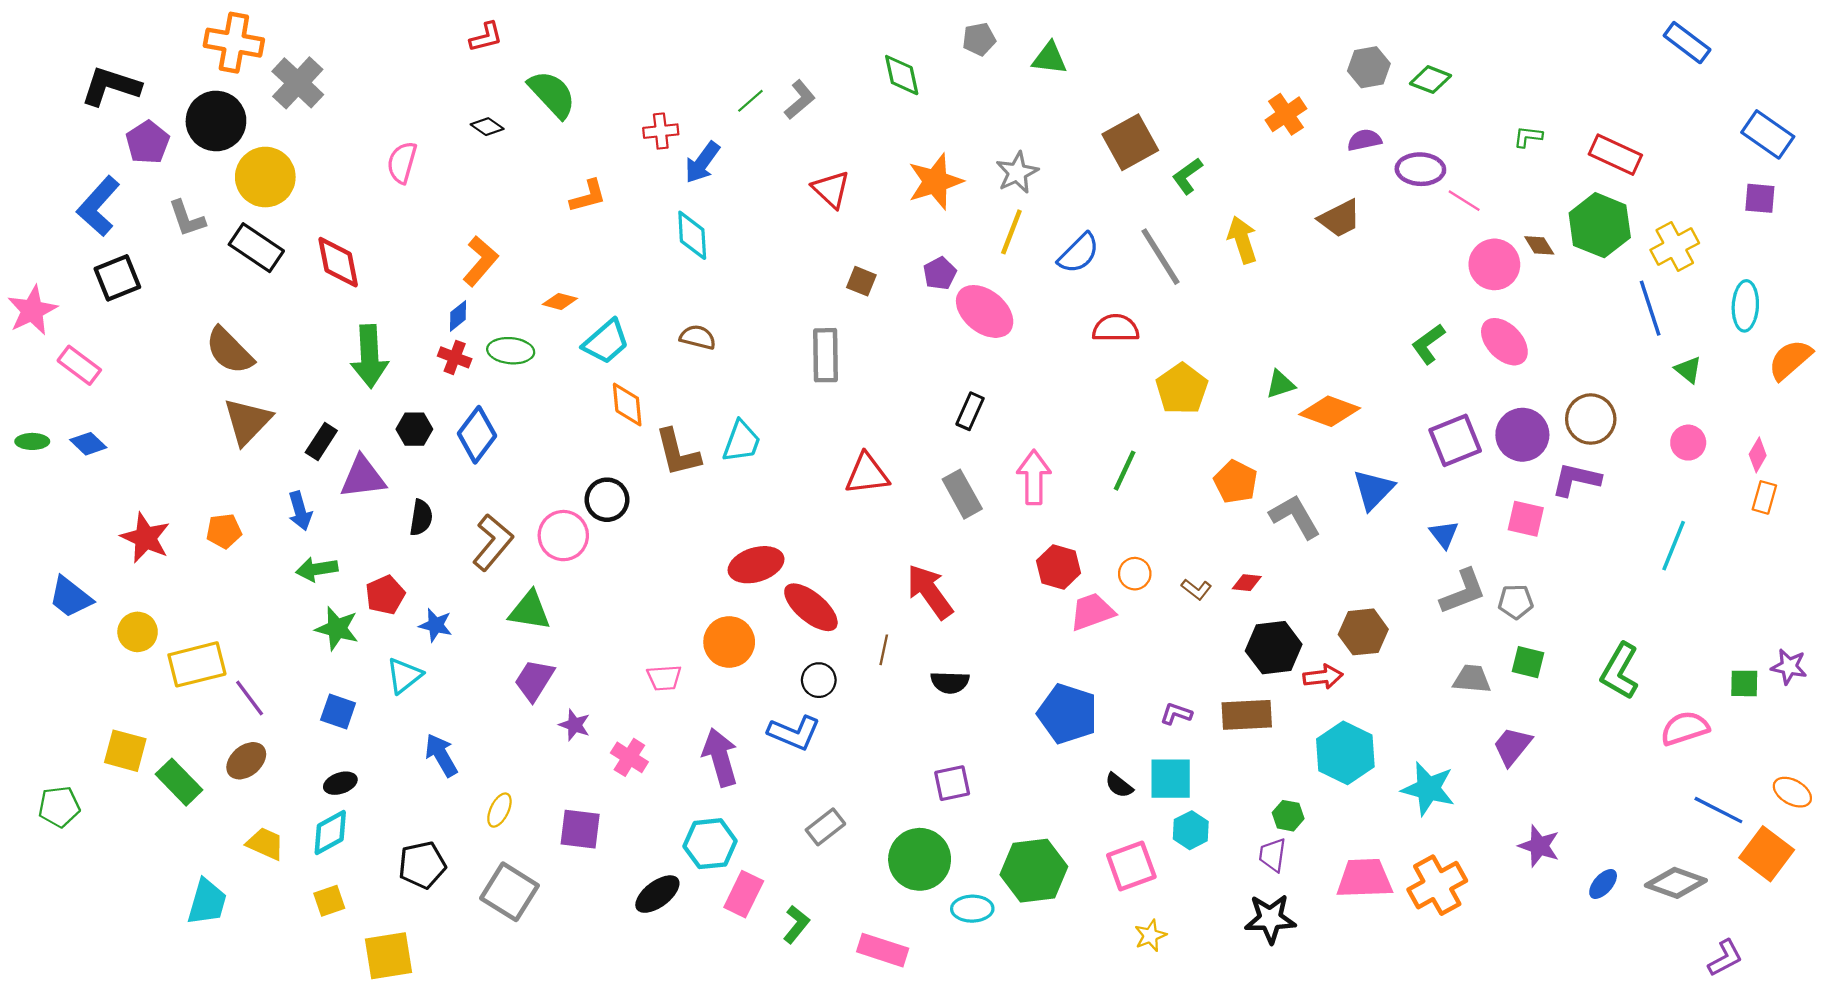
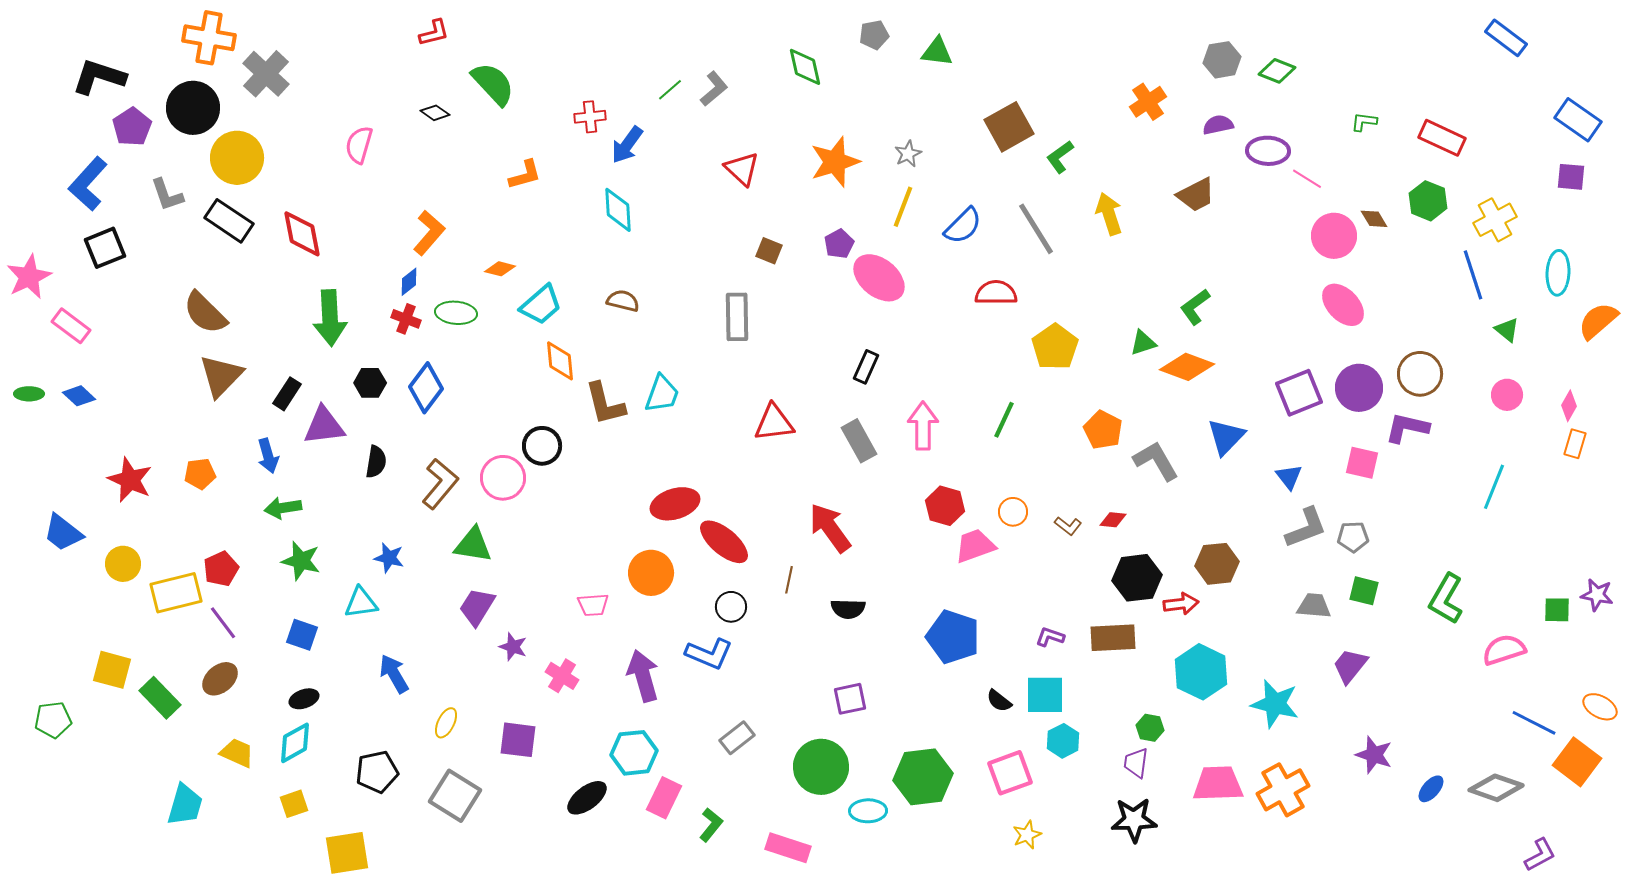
gray star: (1017, 173) -> (908, 154), size x0.7
green hexagon: (1600, 225) -> (1428, 201), size x0.7
green L-shape: (1428, 344) -> (1195, 307), moved
red pentagon: (385, 595) -> (221, 569), moved
cyan triangle: (404, 676) -> (361, 603), turned 30

